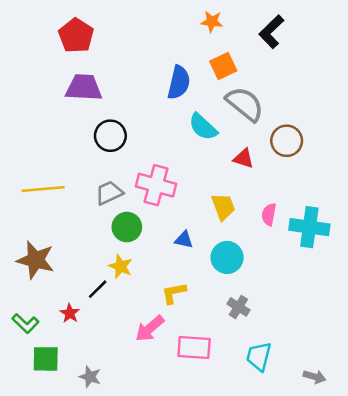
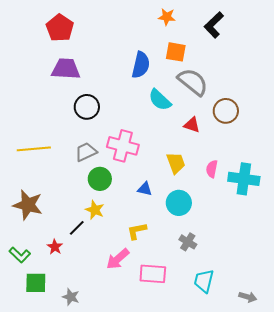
orange square: (223, 66) -> (176, 52), turned 35

